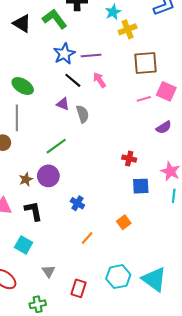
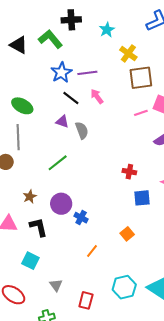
yellow cross: (128, 29) -> (128, 53), moved, turned -30
purple circle: (48, 176) -> (61, 204), moved

